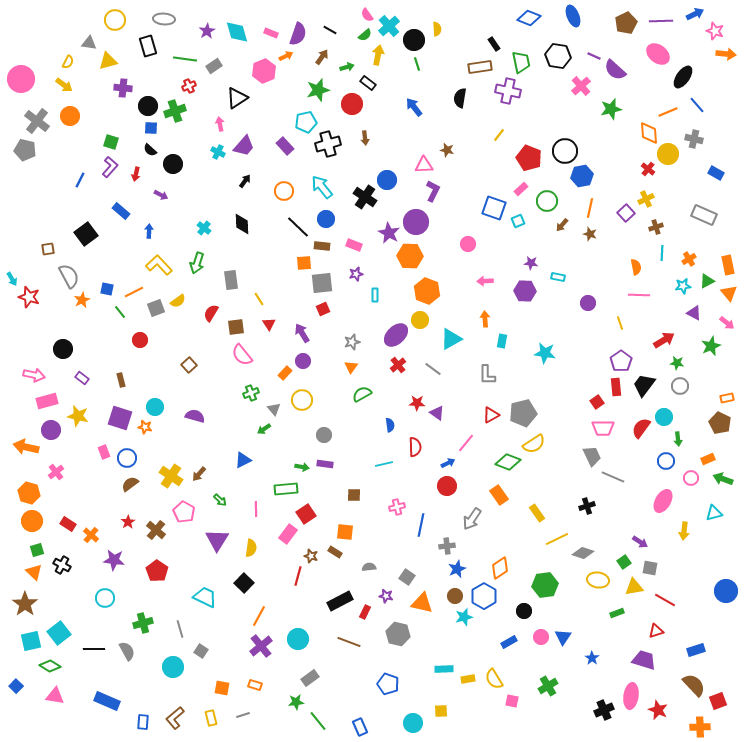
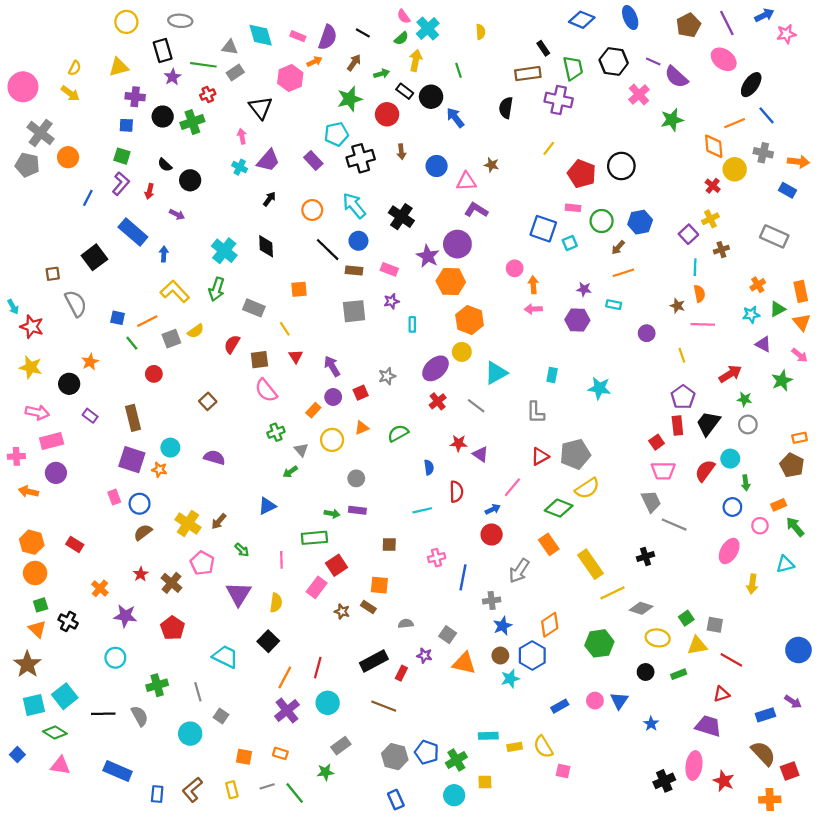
purple line: (661, 21) -> (727, 23), turned 65
purple star: (207, 31) -> (173, 77), moved
pink star: (715, 31) -> (786, 34), turned -30
black circle: (414, 40) -> (431, 97), moved
gray triangle: (89, 43) -> (230, 47), moved
orange arrow: (726, 54) -> (798, 162), moved
black triangle: (237, 98) -> (261, 108), turned -35
orange circle: (70, 116) -> (68, 157), moved
blue square: (151, 128) -> (126, 125), moved
blue hexagon: (582, 176) -> (640, 222), moved
blue circle: (387, 180) -> (437, 166), moved
pink rectangle: (521, 189) -> (573, 208), turned 48
purple L-shape: (433, 191) -> (476, 210), turned -85
orange line: (590, 208) -> (624, 273), moved, turned 60
blue rectangle: (121, 211) -> (133, 232), size x1.5
cyan cross: (204, 228) -> (224, 251), size x1.6
brown star: (590, 234) -> (677, 306), moved
cyan line: (662, 253) -> (695, 267), moved
orange square: (304, 263) -> (299, 289), moved
gray rectangle: (231, 280) -> (254, 308), turned -60
orange star: (82, 300) -> (90, 362), moved
red square: (323, 309) -> (361, 393), moved
orange arrow: (485, 319) -> (533, 285), moved
orange triangle: (351, 367) -> (362, 428), moved, turned 32
brown rectangle: (121, 380) -> (133, 418), size x1.6
yellow star: (78, 416) -> (31, 367), moved
orange arrow: (26, 447) -> (28, 492), size x0.7
pink cross: (56, 472) -> (16, 456), moved, turned 35
green arrow: (723, 479) -> (795, 527), turned 30
yellow rectangle: (537, 513) -> (591, 564), size x1.5
red rectangle: (68, 524) -> (75, 544), moved
purple arrow: (640, 542) -> (793, 702), moved
red line: (298, 576) -> (318, 668), moved
black circle: (524, 611) -> (646, 672), moved
gray hexagon: (398, 634) -> (395, 757), moved
green cross: (548, 686) -> (456, 760), moved
green line: (318, 721) -> (295, 793), moved

